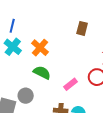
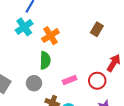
green semicircle: (42, 73) -> (45, 60), turned 48
gray circle: (26, 96) -> (34, 83), moved

